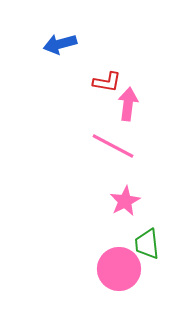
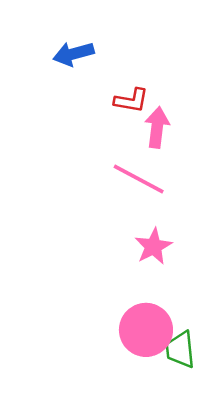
green trapezoid: (147, 244) -> (180, 350), moved

